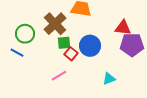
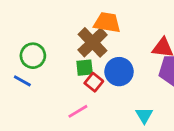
brown cross: (55, 24) -> (93, 42), moved
cyan triangle: (109, 79) -> (144, 115), turned -40

